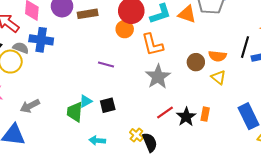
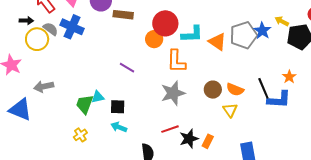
black line: (245, 47) -> (263, 88), turned -55
yellow cross: (136, 135) -> (80, 135), moved
cyan arrow: (97, 141) -> (119, 127), moved

